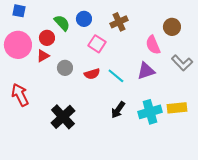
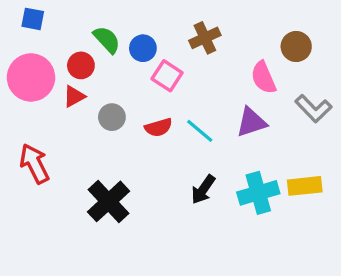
blue circle: (84, 19) -> (143, 48), moved

